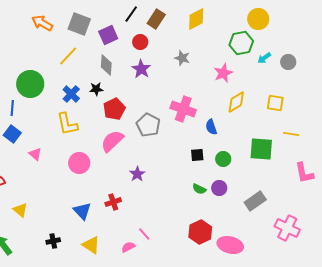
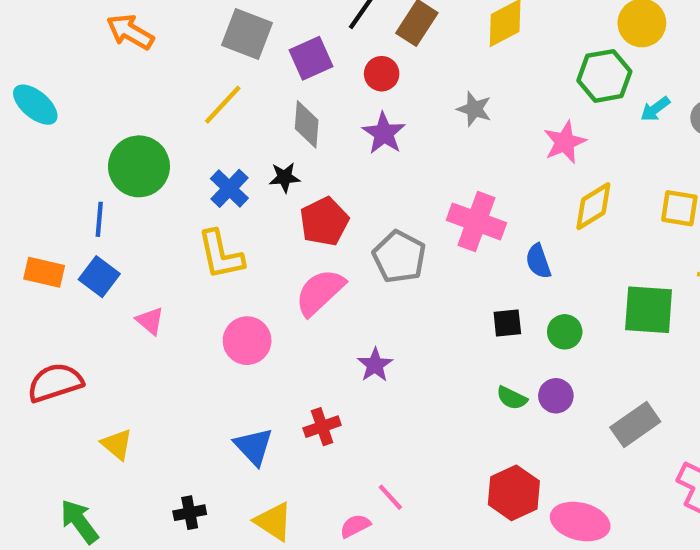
orange arrow: (42, 23) -> (130, 32), moved

